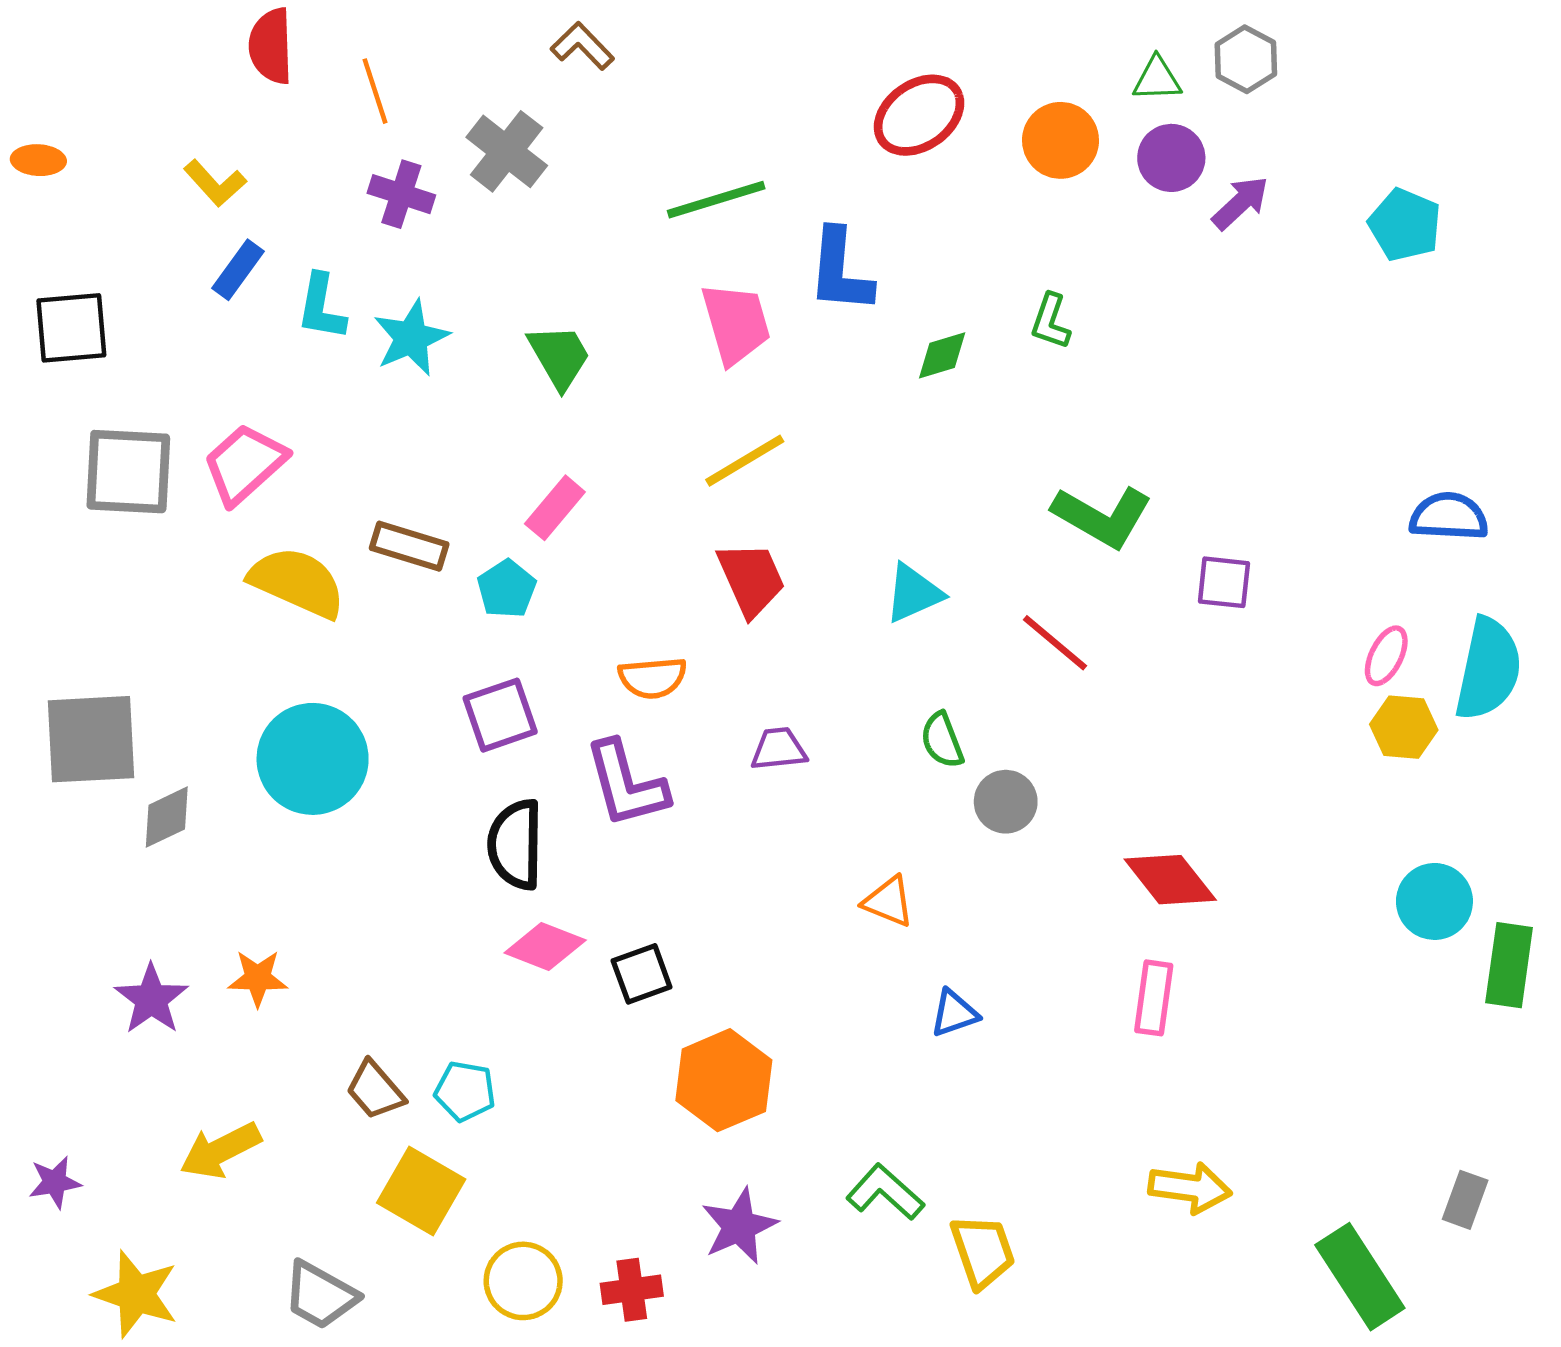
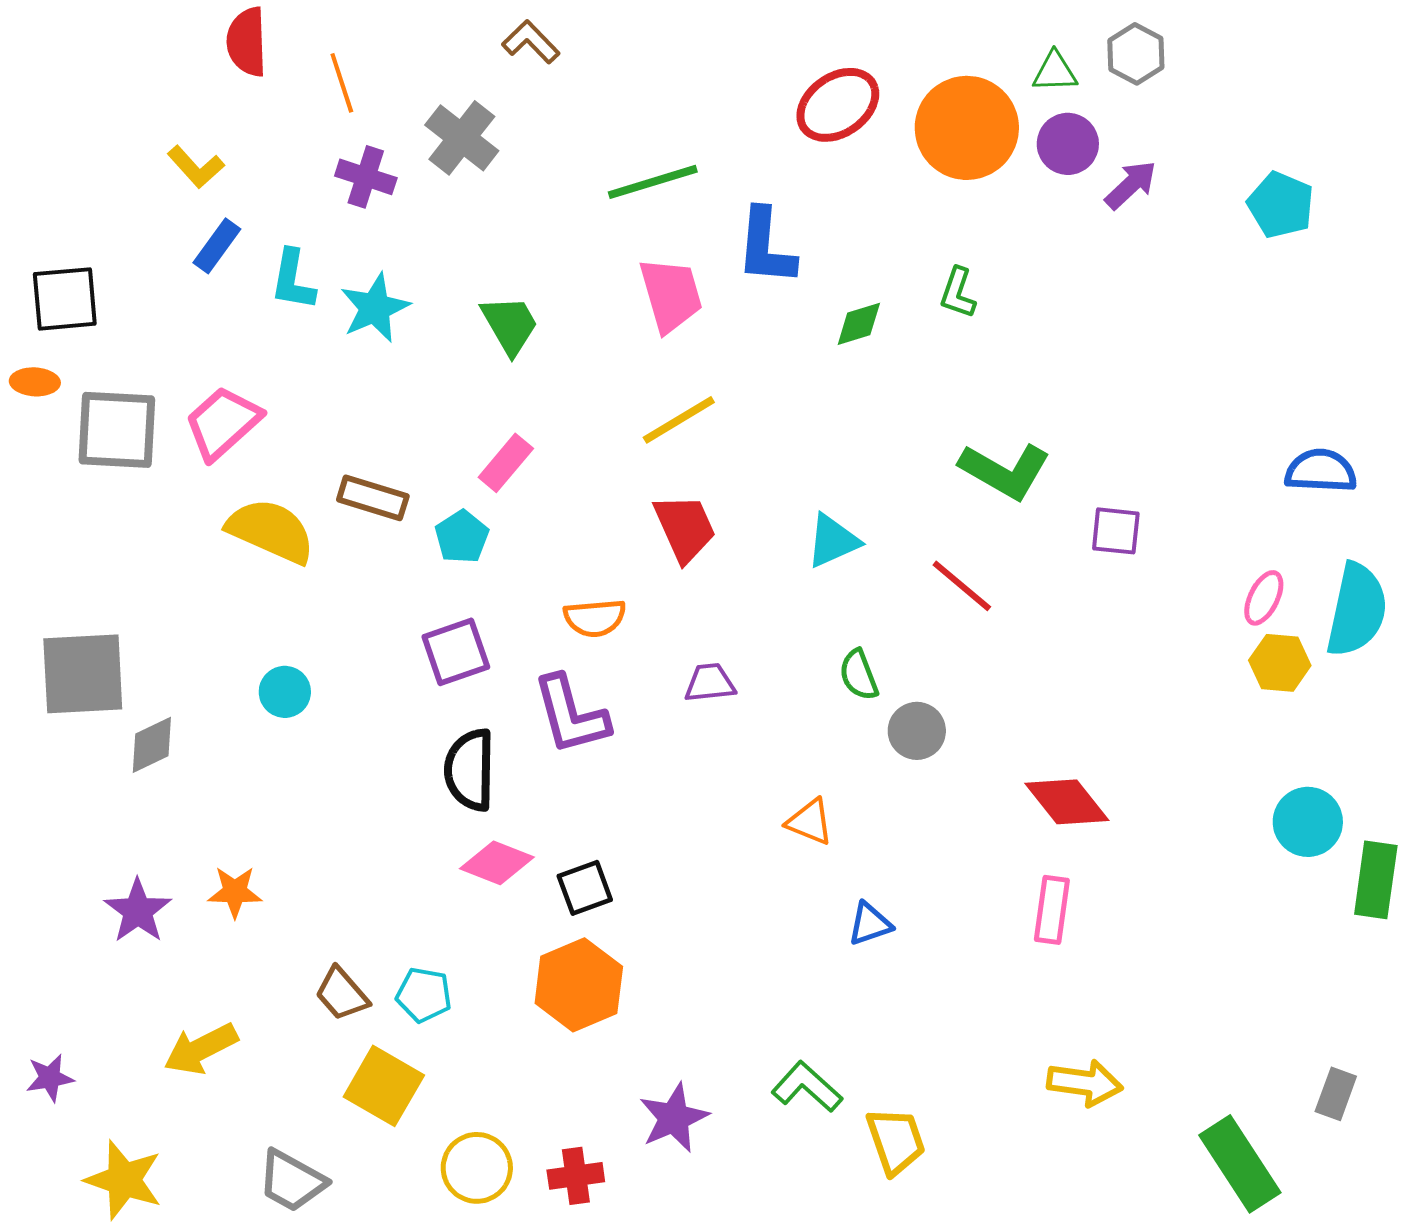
orange circle: (1061, 140) -> (967, 128), size x1.5
orange ellipse: (38, 160) -> (35, 382), moved
cyan circle: (313, 759) -> (285, 692), size x0.5
orange hexagon: (724, 1080) -> (579, 985), moved

